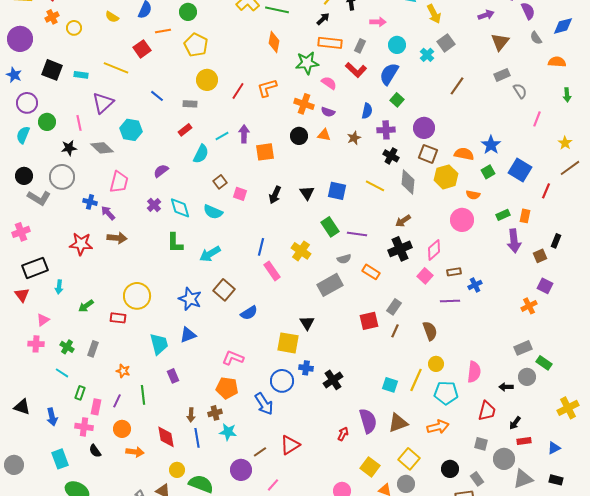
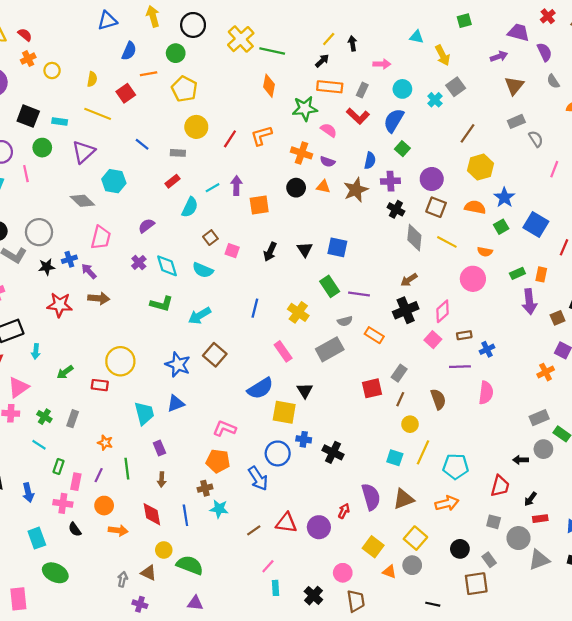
yellow semicircle: (112, 17) -> (92, 79), moved, turned -112
green circle: (47, 122) -> (42, 148), moved
pink line: (79, 123) -> (26, 174), moved
brown star: (354, 138) -> (356, 190), size x1.6
black star: (69, 148) -> (47, 267), moved
yellow hexagon: (446, 177) -> (481, 167), moved
yellow line: (375, 186) -> (447, 242), moved
blue cross: (90, 202) -> (69, 259), turned -32
green L-shape: (175, 243) -> (162, 304), turned -75
pink rectangle: (272, 271) -> (283, 351), moved
blue semicircle: (249, 313) -> (260, 388), moved, size x1.4
pink triangle: (43, 320) -> (18, 387), size x1.5
yellow circle: (436, 364) -> (410, 424), moved
pink semicircle: (474, 372) -> (486, 393), moved
black cross: (333, 380) -> (333, 452), turned -30
brown arrow: (191, 415) -> (162, 479), moved
red triangle: (290, 445) -> (286, 523), turned 40
purple circle: (241, 470) -> (319, 527), moved

